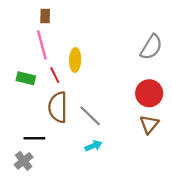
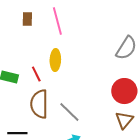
pink line: (42, 45) -> (57, 21), moved

